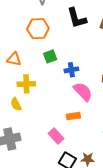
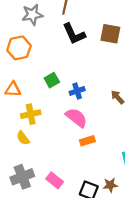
orange hexagon: (38, 29) -> (19, 48), moved
pink semicircle: (83, 92) -> (76, 118), moved
pink rectangle: (56, 136) -> (55, 180), moved

